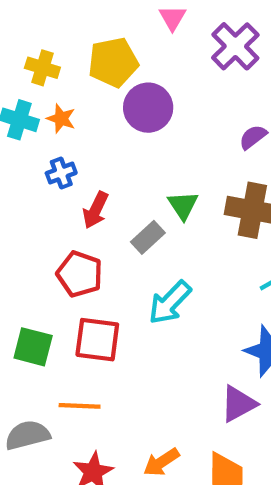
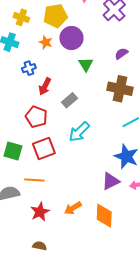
orange star: (61, 119) -> (46, 42), moved
green triangle: (183, 205) -> (86, 64), moved
red square: (97, 340) -> (44, 148), turned -30

